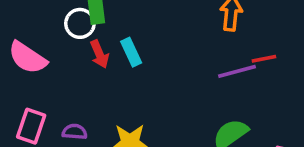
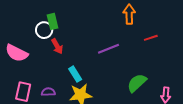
cyan rectangle: (131, 52) -> (75, 74), moved
purple line: (237, 71) -> (108, 49), moved

